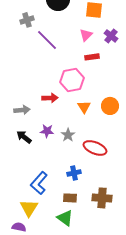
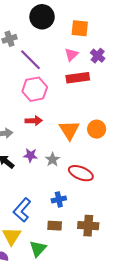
red rectangle: (92, 57) -> (78, 78), size x1.5
pink hexagon: (72, 80) -> (35, 89), moved
orange triangle: (84, 107) -> (69, 130), size x1.5
green triangle: (65, 218) -> (38, 249), moved, turned 36

